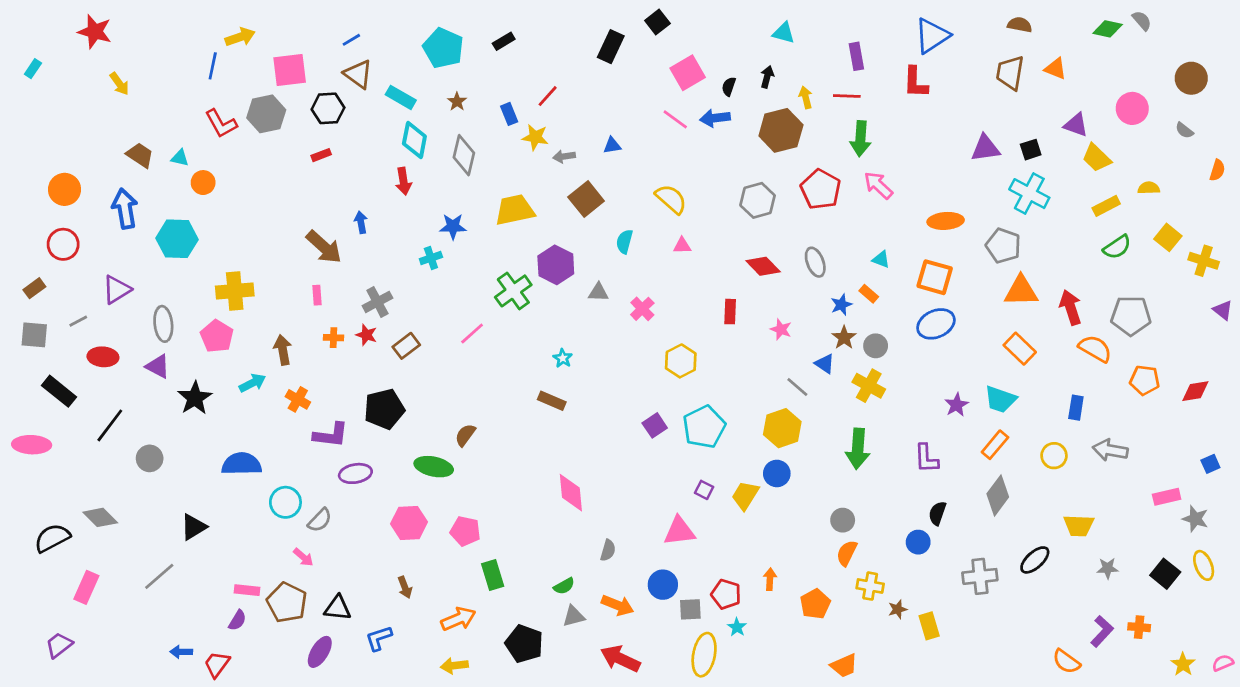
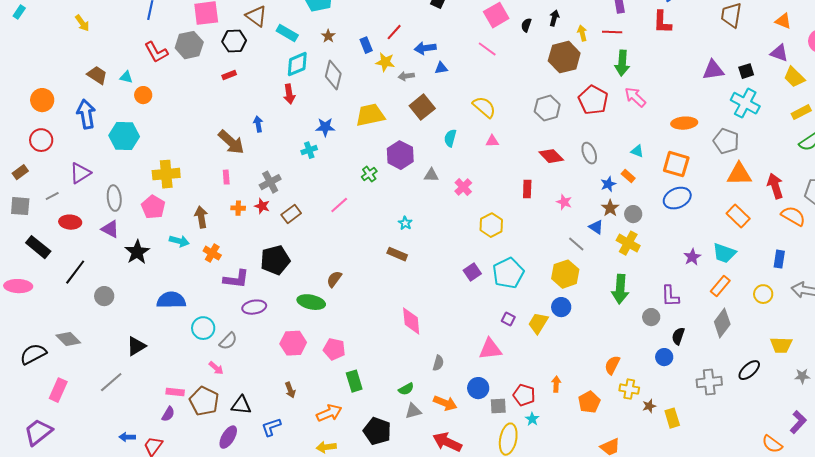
orange triangle: (1055, 69) -> (783, 21), moved
blue arrow: (715, 118) -> (425, 48), moved
cyan diamond: (414, 140) -> (297, 64), turned 56
green cross: (513, 291) -> (369, 174), size x0.6
cyan arrow: (253, 383) -> (179, 241), turned 42
gray circle: (843, 520) -> (651, 317), moved
purple trapezoid: (59, 645) -> (38, 432), size x1.4

